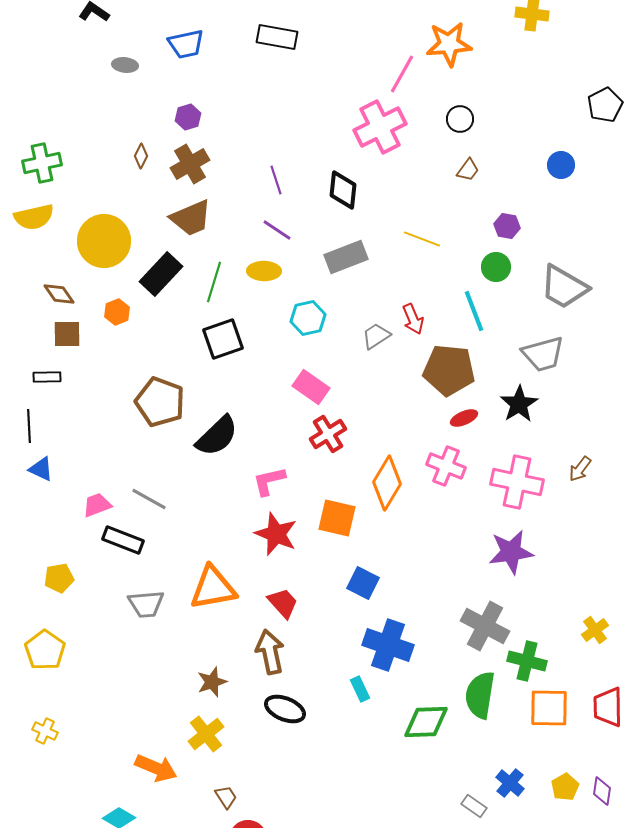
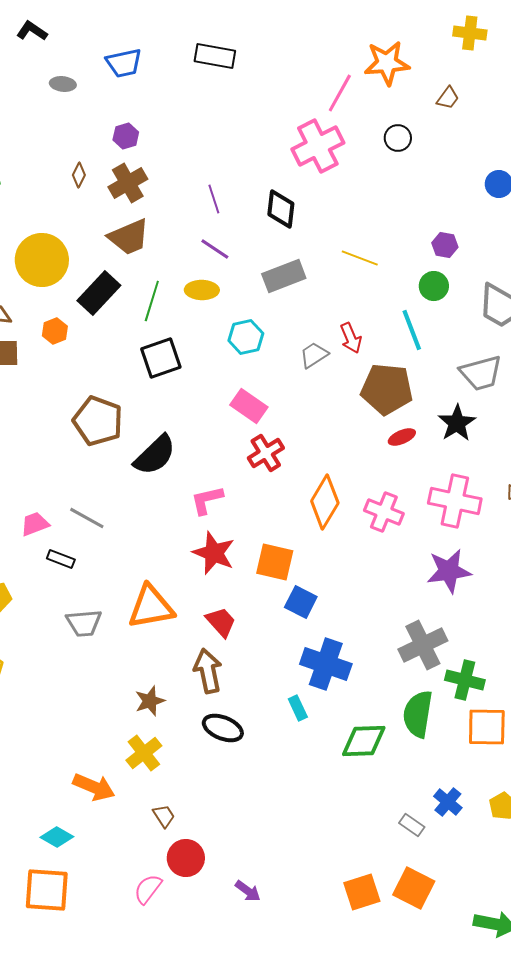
brown trapezoid: (468, 170) -> (448, 98), moved
pink cross: (446, 466) -> (384, 512), moved
orange square: (337, 518) -> (275, 562), moved
black rectangle: (123, 540) -> (61, 559), size x0.7
gray cross: (485, 626) -> (423, 645), turned 36

